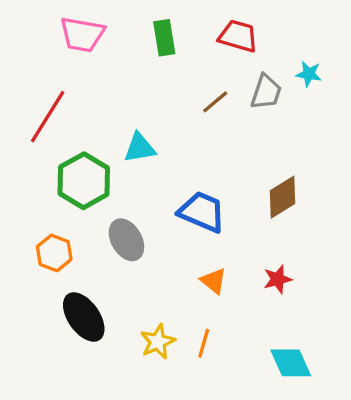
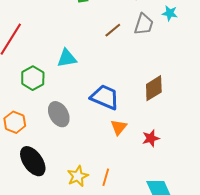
green hexagon: (84, 181) -> (33, 78), size x0.7
orange triangle: (214, 281) -> (119, 127), moved, turned 30

